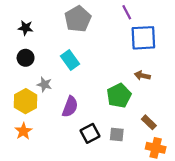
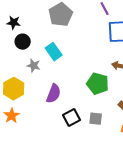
black circle: (26, 58) -> (23, 42), moved
gray star: (44, 84) -> (34, 66), moved
green pentagon: (119, 96) -> (98, 84), turned -30

